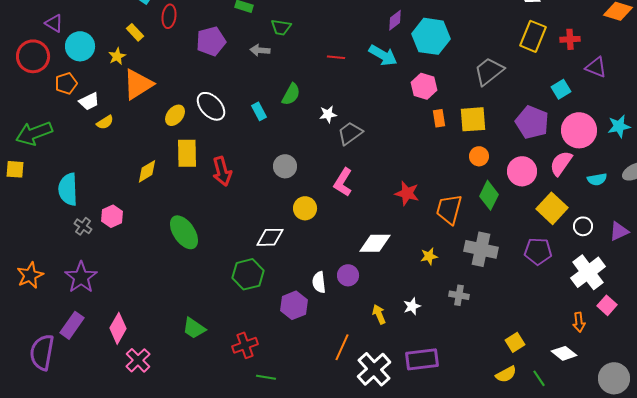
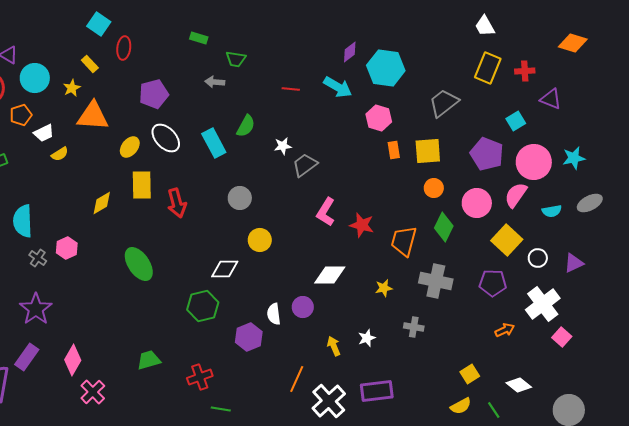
purple pentagon: (211, 41) -> (154, 94), moved
orange triangle: (138, 84) -> (93, 116), turned 36
cyan rectangle: (259, 111) -> (214, 143), size x1.6
pink L-shape: (343, 182) -> (326, 212), moved
orange arrow: (579, 322) -> (505, 330), moved, turned -108
green trapezoid: (194, 328) -> (149, 360), turned 130

